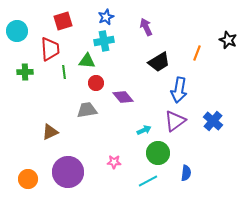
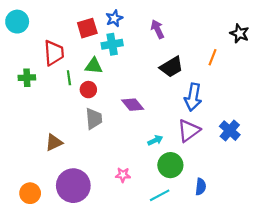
red square: (63, 21) -> (87, 28), moved
cyan circle: (17, 31) -> (17, 22), moved
black star: (228, 40) -> (239, 33), moved
red circle: (96, 83) -> (88, 90), moved
gray trapezoid: (87, 110) -> (94, 119), turned 95

